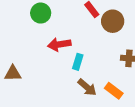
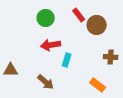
green circle: (41, 13) -> (46, 18), moved
brown arrow: (87, 87) -> (46, 82), moved

